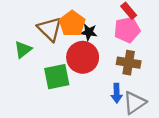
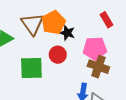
pink pentagon: (127, 30) -> (95, 48), moved
red circle: (83, 57) -> (58, 55), size x0.6

